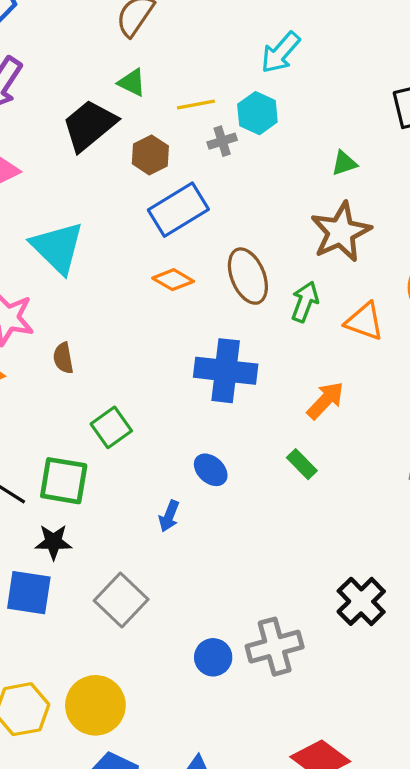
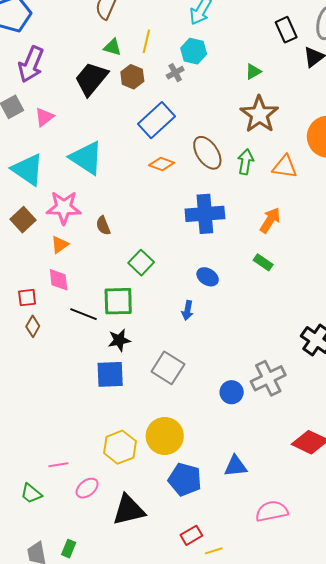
yellow line: (196, 104) -> (146, 41), moved, turned -55
brown hexagon: (150, 155) -> (132, 77), moved

